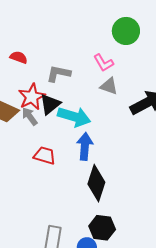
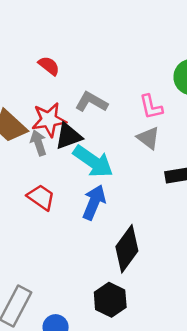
black diamond: (96, 183) -> (127, 249), moved
black hexagon: (102, 228) -> (110, 300), moved

